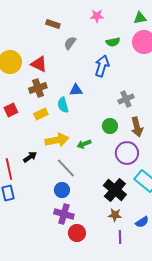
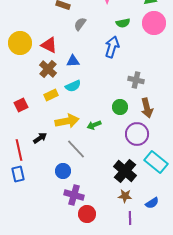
brown cross: (38, 88) -> (48, 69), turned -30
blue triangle: (76, 90) -> (73, 61), moved
gray cross: (126, 99) -> (136, 80), turned 35
cyan semicircle: (63, 105) -> (73, 86), turned -98
red square: (11, 110) -> (21, 105), moved
blue circle: (62, 190) -> (63, 171), moved

